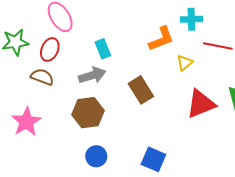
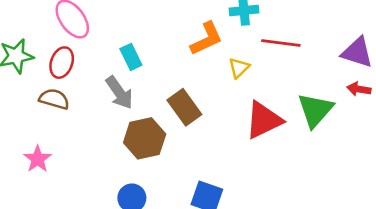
gray arrow: (92, 75) -> (119, 93), turned 76
brown hexagon: (88, 113) -> (145, 138), moved
pink star: (26, 122) -> (38, 159), size x0.7

